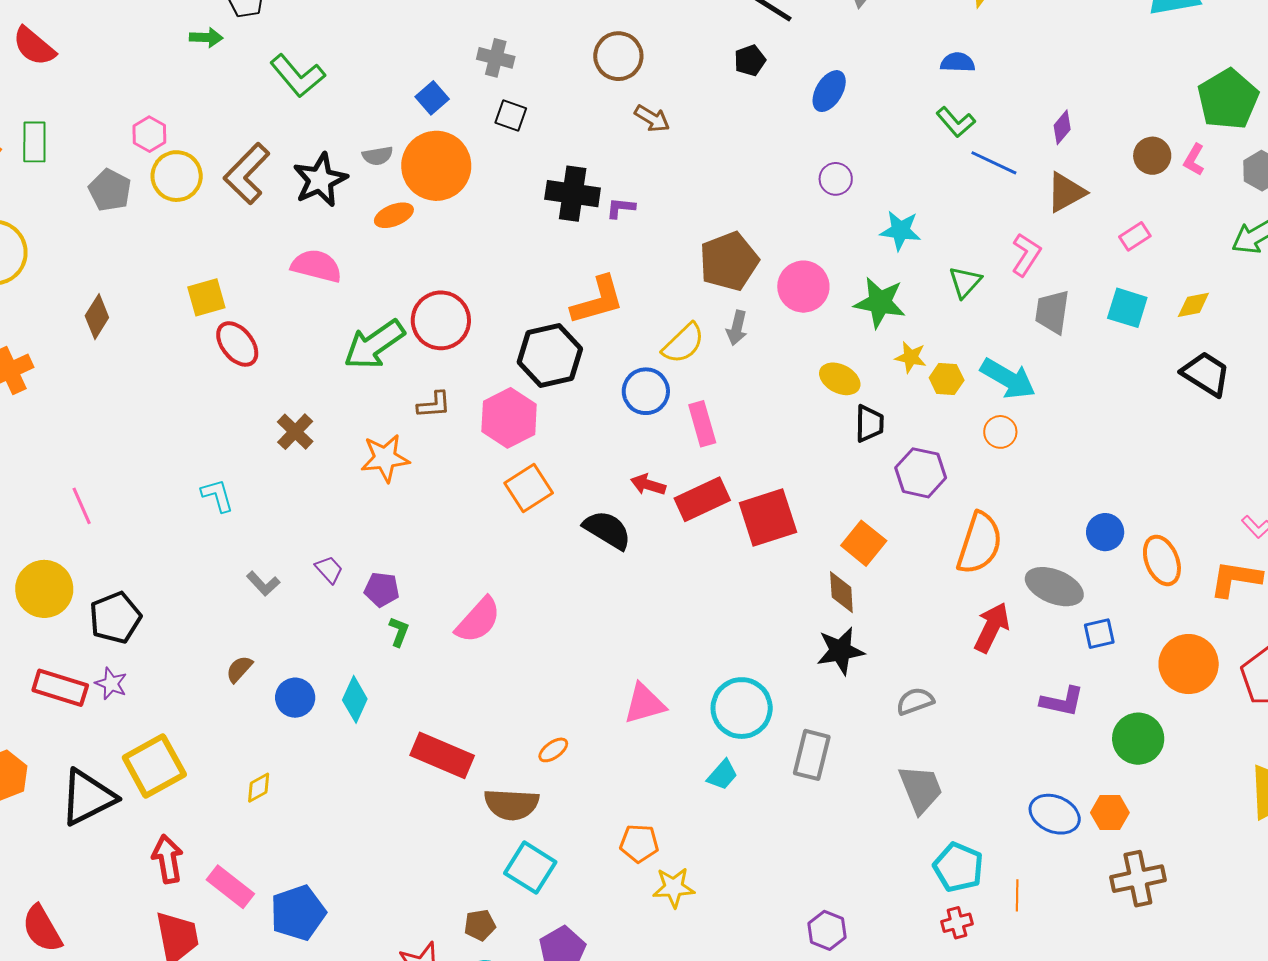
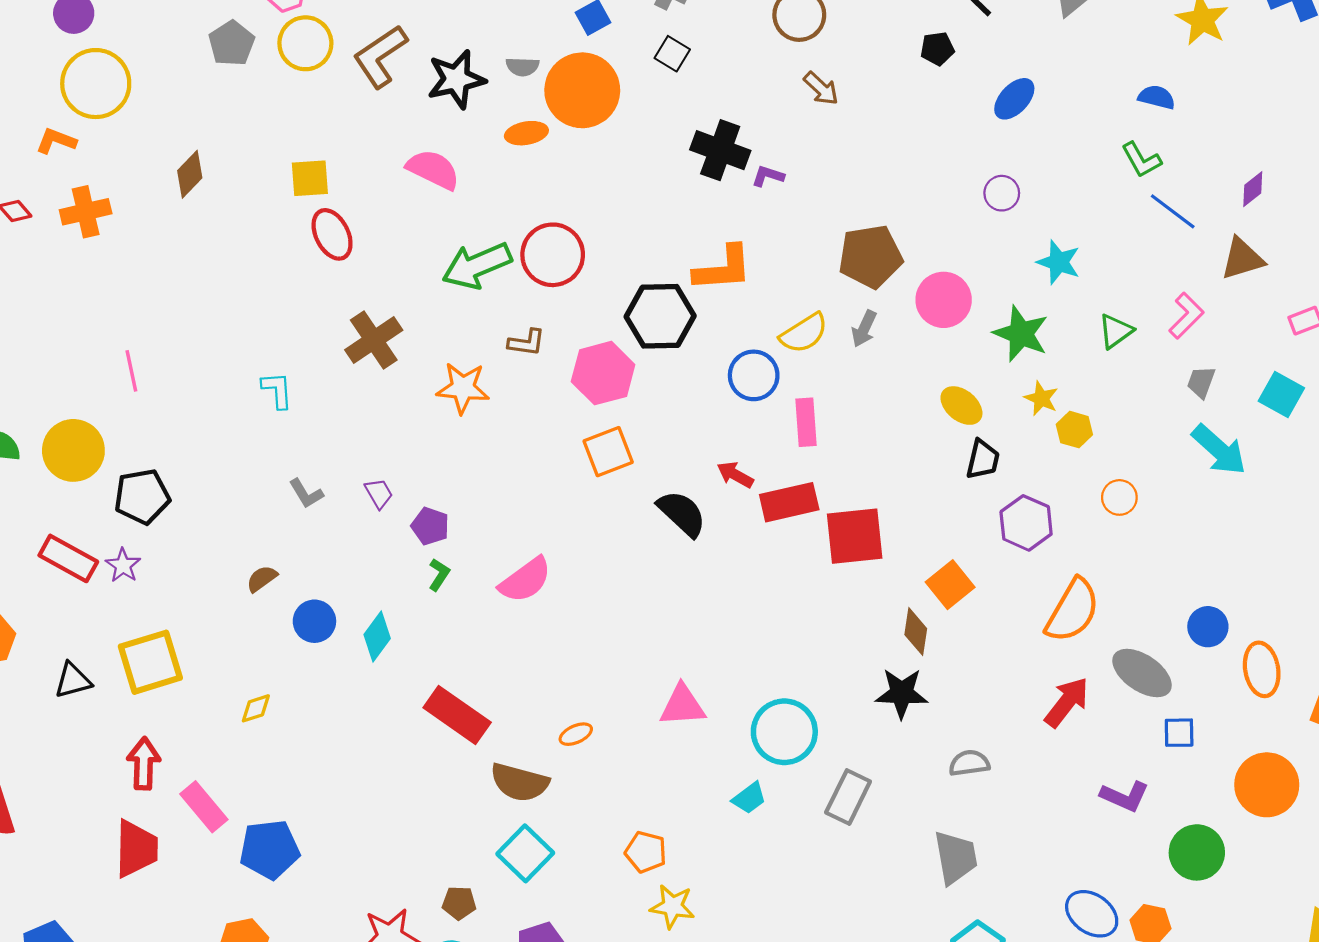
gray trapezoid: (1052, 312) -> (1201, 382), size x0.7
cyan arrow: (1008, 379) -> (1219, 450), moved
brown cross: (295, 432) -> (374, 340), size x1.4
black triangle: (88, 797) -> (73, 680), size x0.6

